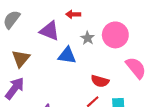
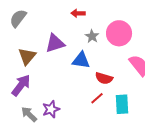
purple triangle: (50, 31) -> (55, 43), moved, turned -40
blue triangle: (67, 55) -> (81, 60), moved

